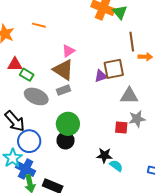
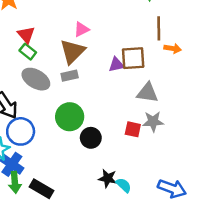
red triangle: (15, 64) -> (26, 35), moved, turned 42
brown triangle: (63, 70) -> (73, 51), turned 35
black circle: (66, 140) -> (91, 138), moved
black star: (104, 155) -> (108, 178), moved
cyan semicircle: (116, 166) -> (124, 185), moved

